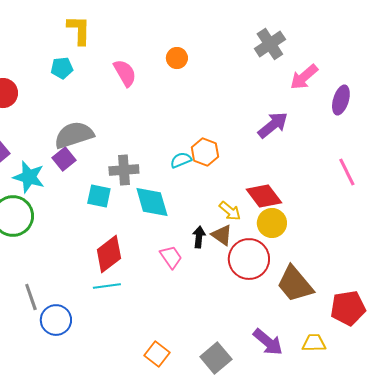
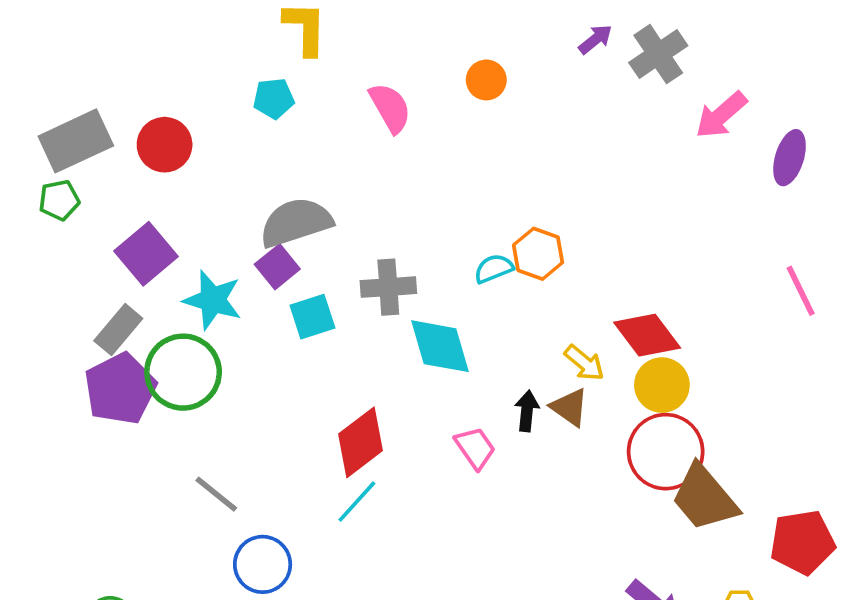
purple arrow: (273, 125) -> (595, 39), moved, size x0.6
cyan square: (99, 196) -> (312, 317), moved, turned -30
red circle: (249, 259) -> (666, 452), moved
cyan line: (107, 286) -> (357, 502), turned -40
gray line: (31, 297) -> (216, 494), moved, turned -32

